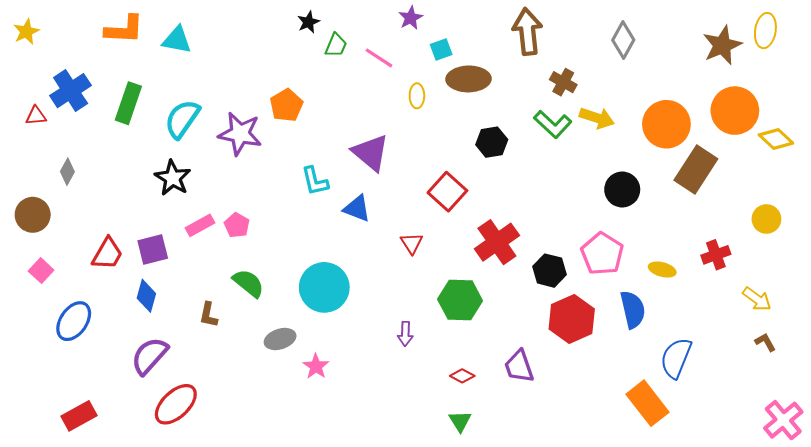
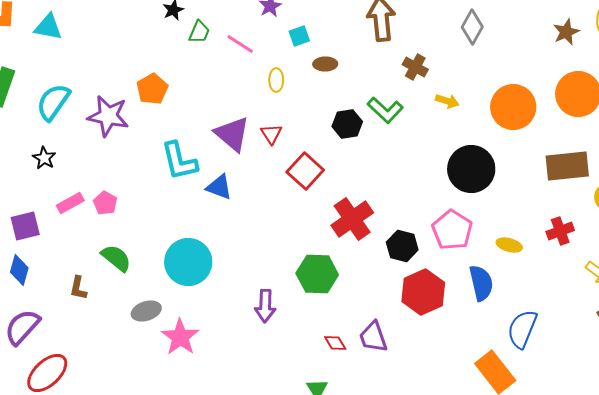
brown star: (722, 45) -> (566, 32), size x0.7
brown ellipse: (468, 79) -> (325, 64), size x0.6
yellow arrow: (597, 118) -> (447, 101), size x0.7
green L-shape: (553, 124) -> (385, 110), moved
brown rectangle: (696, 170) -> (567, 166), moved, turned 51
black star: (173, 178) -> (44, 158), size x0.7
cyan L-shape: (315, 181) -> (179, 161), size x1.4
black circle: (622, 190) -> (471, 169), size x1.4
red triangle: (412, 243) -> (271, 134), moved
purple arrow: (405, 334) -> (265, 306), size x1.4
pink star: (316, 366) -> (180, 337), size x1.5
red diamond: (462, 376) -> (335, 343), moved, turned 30

